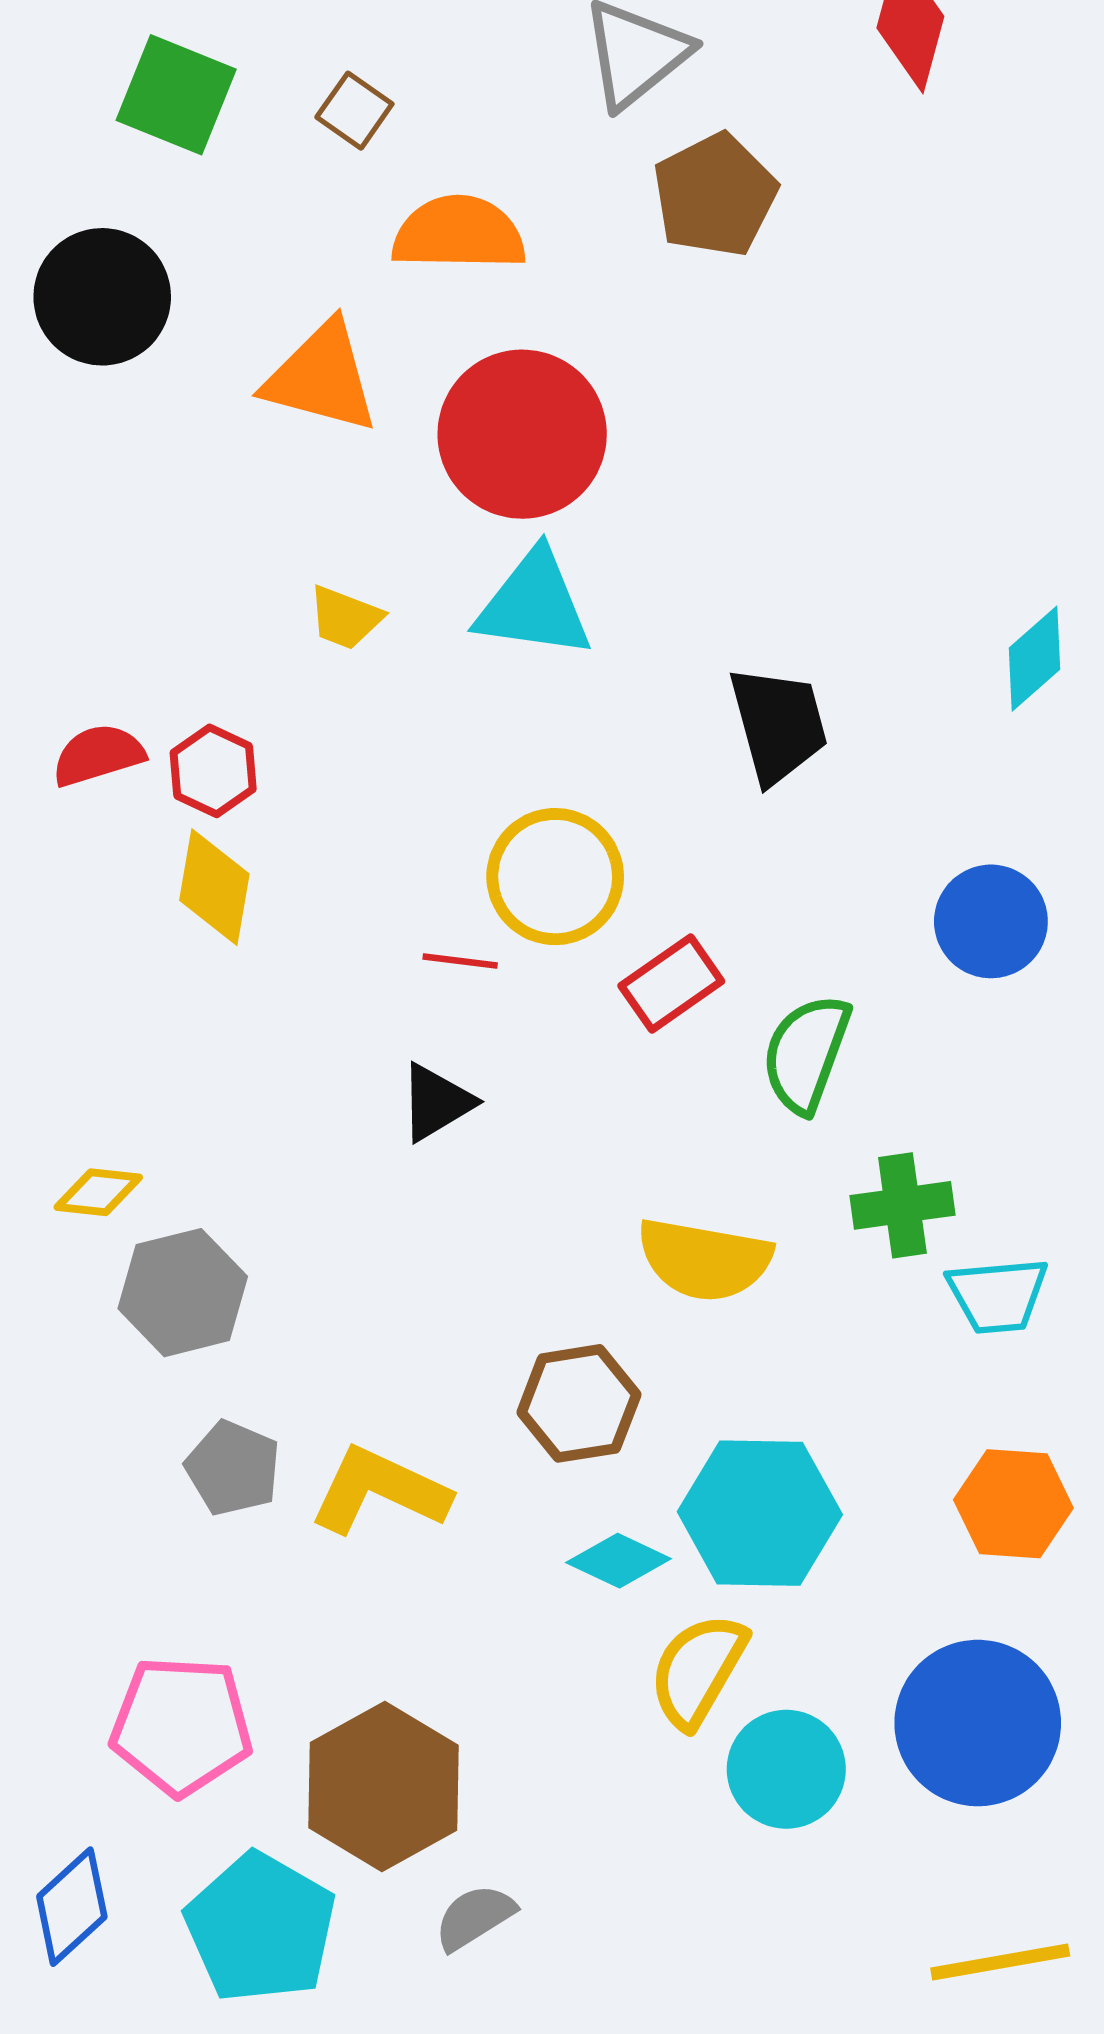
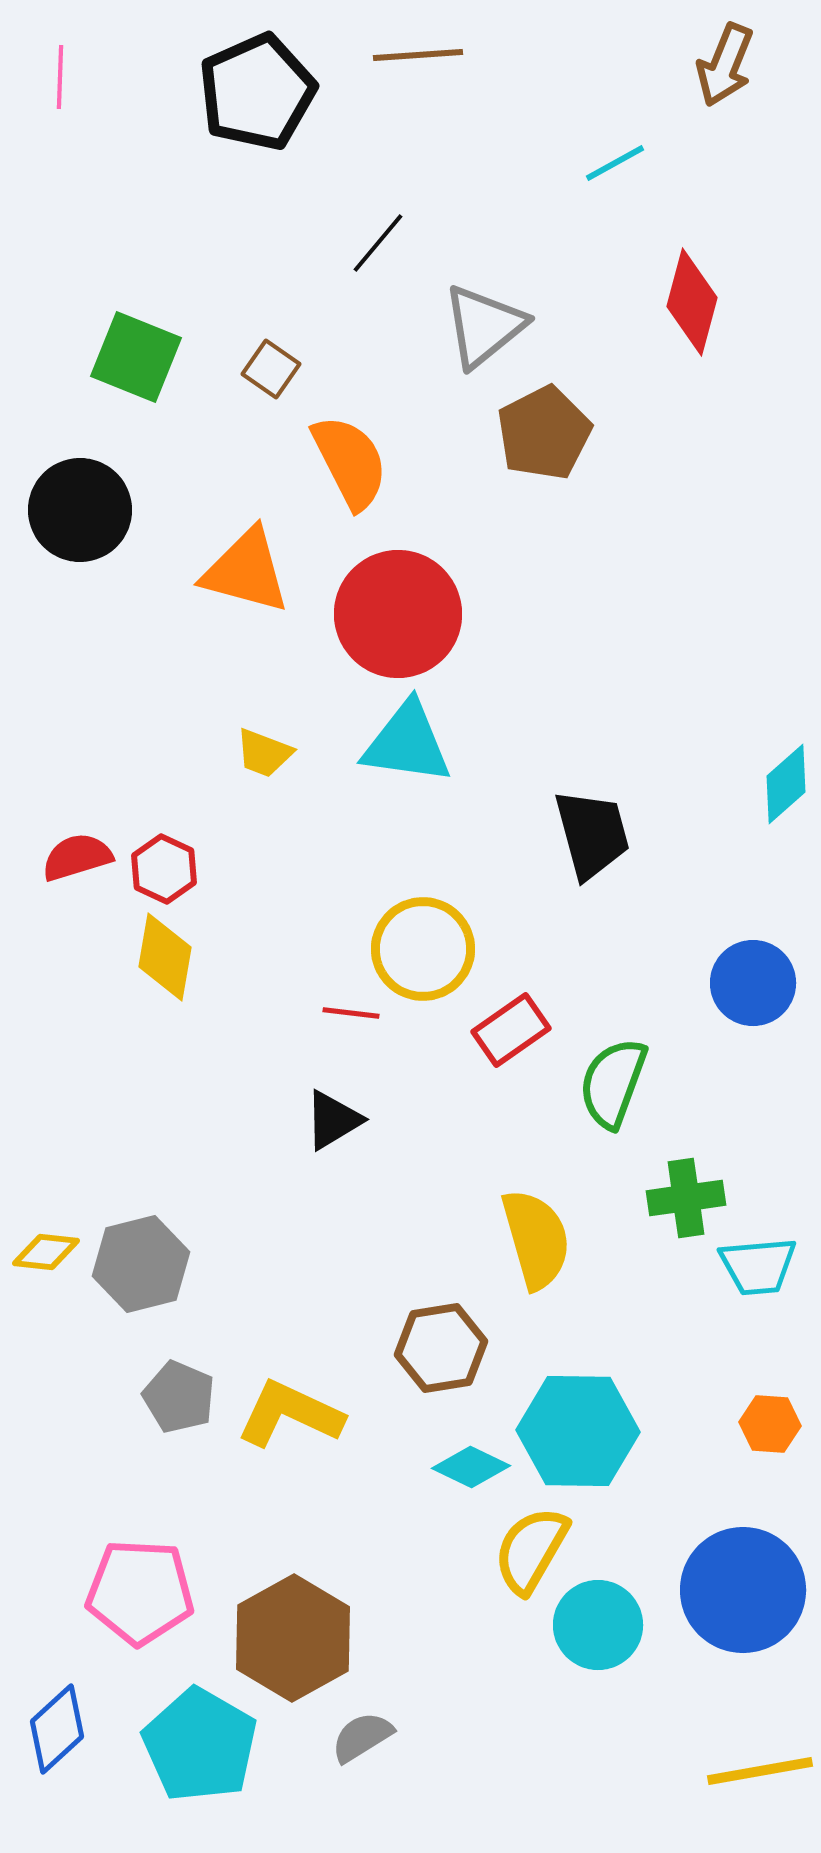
orange semicircle: (459, 233) -> (350, 462), turned 62
yellow diamond: (98, 1192) -> (46, 1252), moved
yellow semicircle: (704, 1260) -> (536, 1239), turned -116
orange hexagon: (1013, 1504) -> (770, 1424), size x0.7

